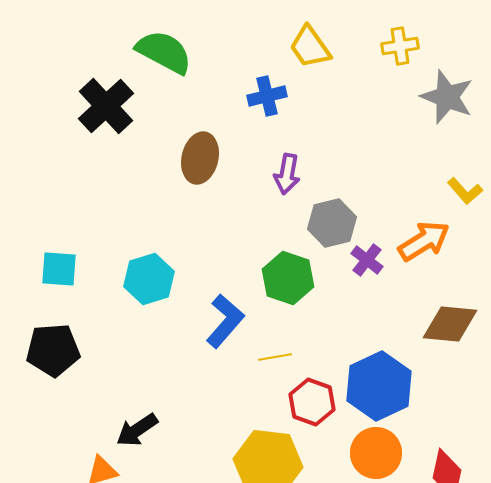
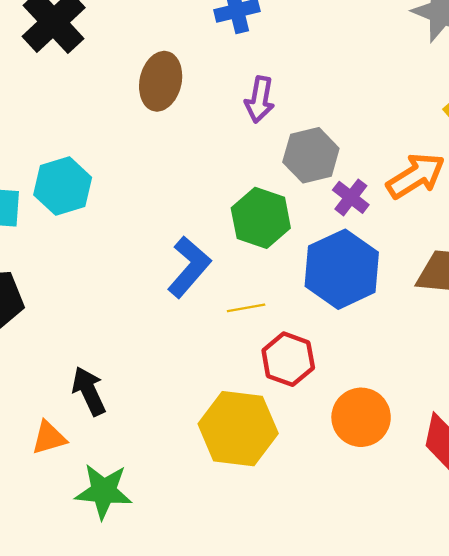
cyan hexagon: (149, 279) -> (63, 186), moved
blue hexagon: (379, 386) -> (342, 269), moved
black arrow: (137, 430) -> (89, 391), turned 99

